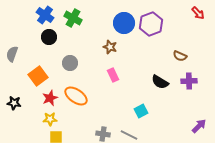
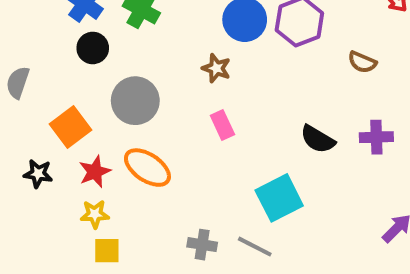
brown semicircle: (180, 56) -> (362, 62), moved
gray circle: (70, 63) -> (135, 101), size x1.5
black star: (14, 103) -> (38, 174), moved
cyan square: (141, 111) -> (279, 198), size x1.6

